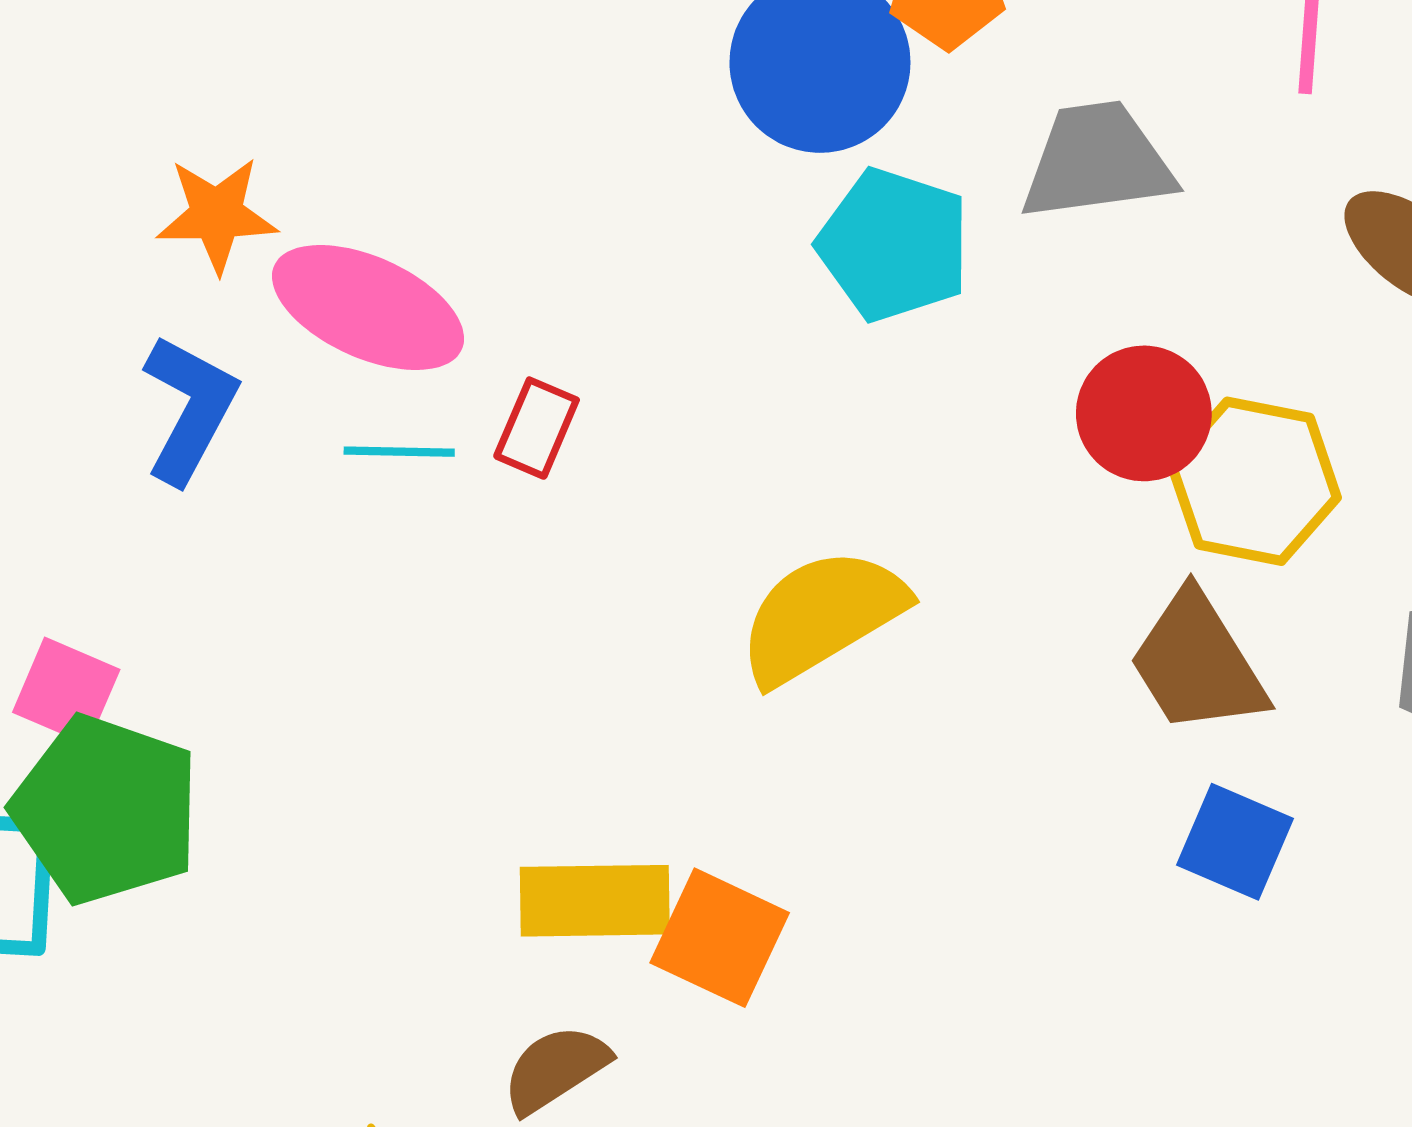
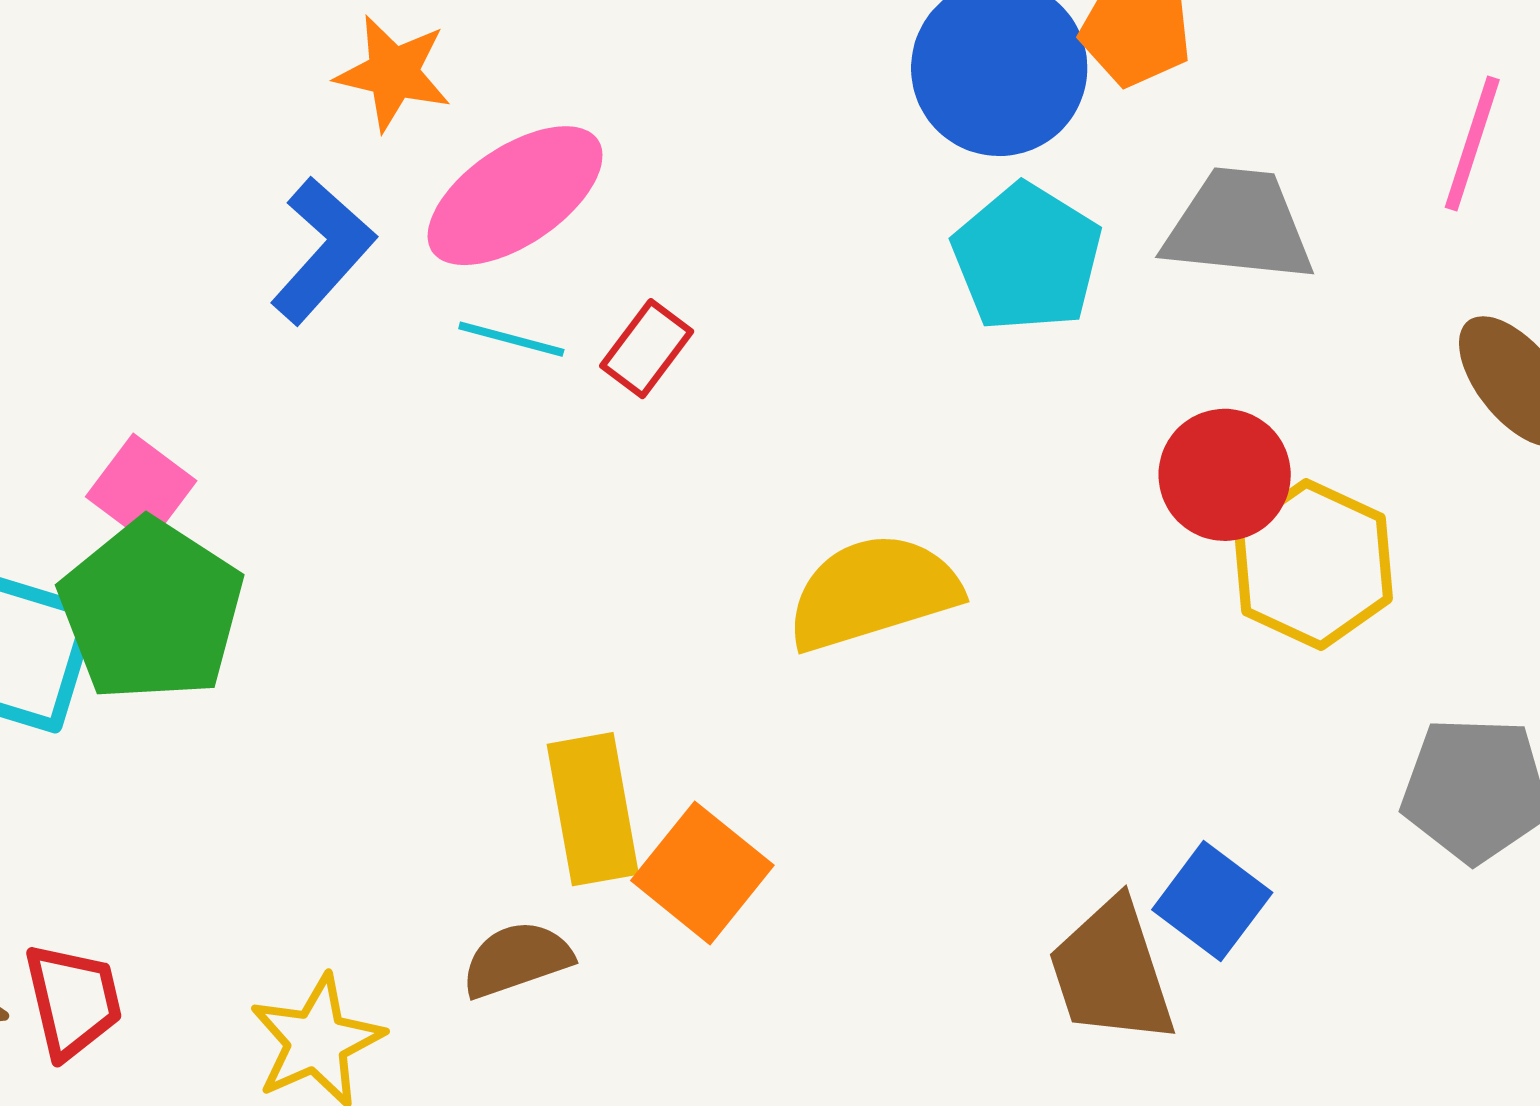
pink ellipse: (368, 307) -> (515, 196), turned -72
brown trapezoid: (1197, 663) -> (1111, 972), moved
yellow rectangle: (595, 901) -> (593, 809), turned 67

